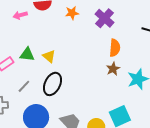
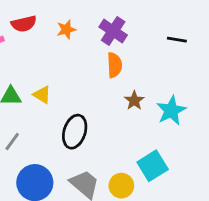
orange semicircle: (115, 48) -> (114, 65), moved
black ellipse: (52, 84) -> (75, 132), moved

